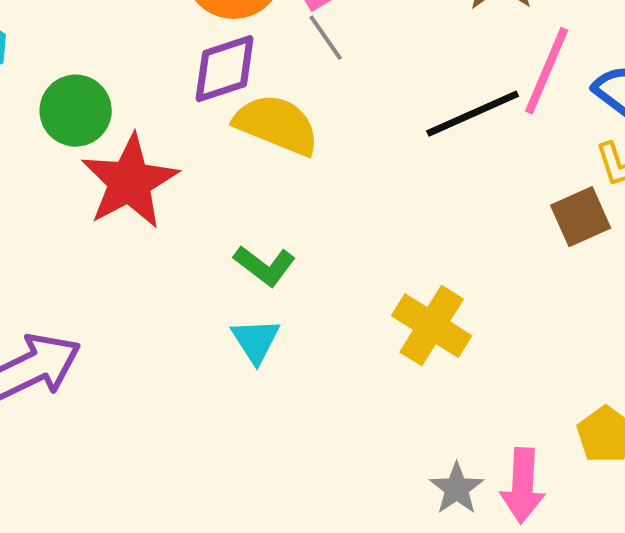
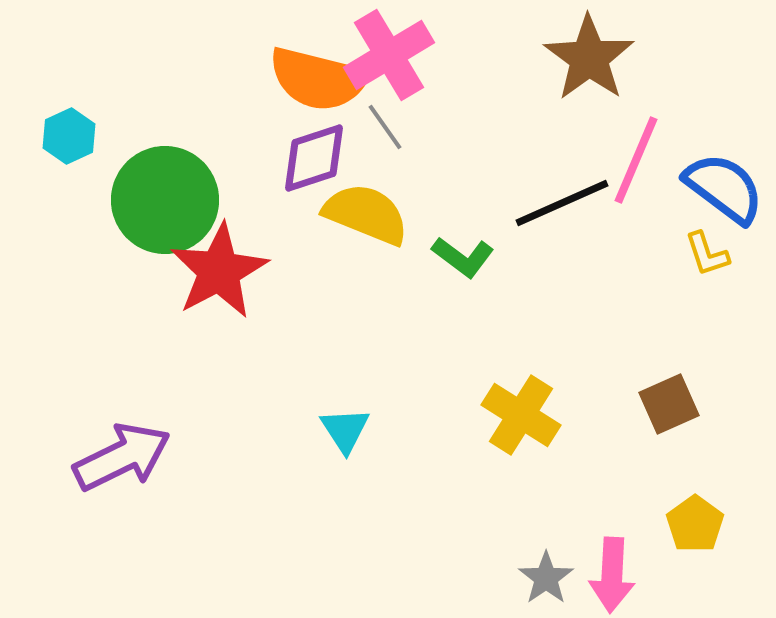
gray line: (326, 38) -> (385, 127), moved
green circle: (76, 111) -> (165, 200), size x1.5
brown square: (581, 217) -> (669, 404), moved
green L-shape: (265, 266) -> (463, 257), moved

